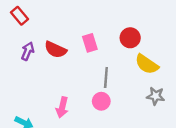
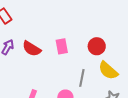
gray line: (106, 77) -> (82, 78), moved

